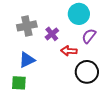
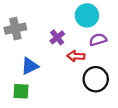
gray cross: (27, 26) -> (15, 29), moved
purple semicircle: (89, 36) -> (98, 40), turned 35

